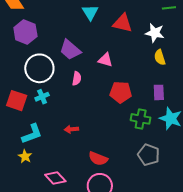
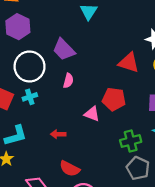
red triangle: (122, 23) -> (129, 63), moved
pink triangle: (105, 60) -> (92, 114), moved
green cross: (141, 119) -> (131, 141), moved, turned -30
red semicircle: (98, 159) -> (70, 169), moved

